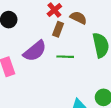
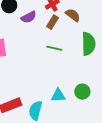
purple semicircle: (35, 51) -> (29, 17), moved, size x0.7

